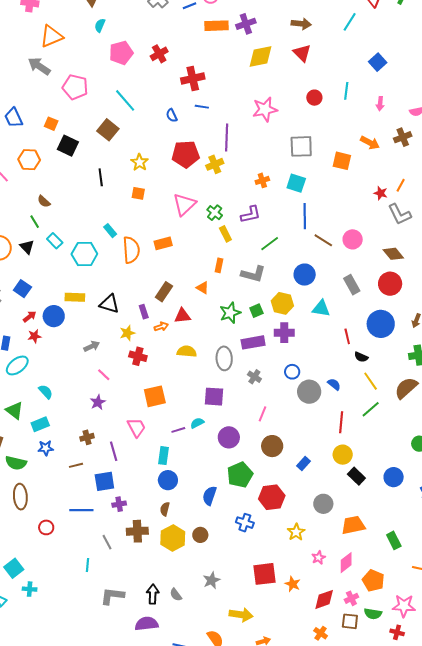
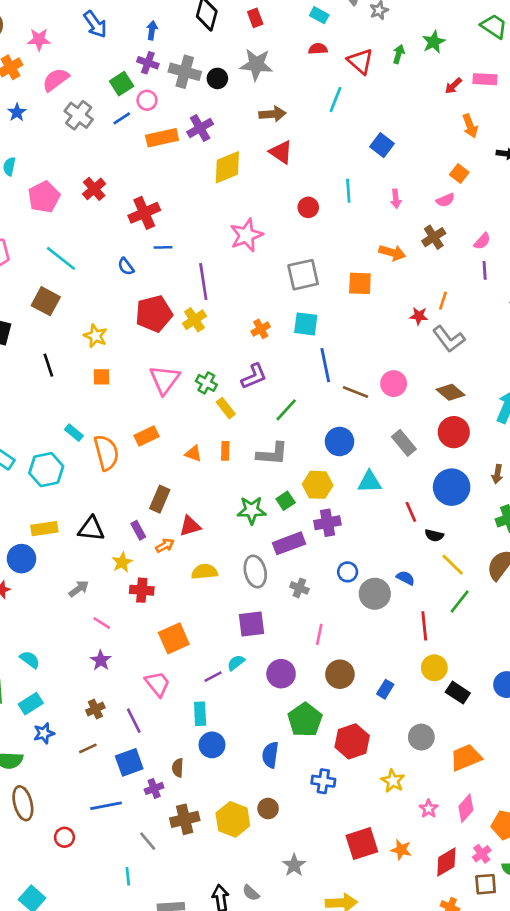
orange triangle: (203, 288) -> (193, 454), moved
green star: (230, 313) -> (252, 510), turned 30
brown semicircle: (165, 509) -> (178, 768), moved

